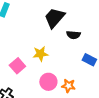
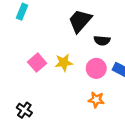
pink square: (17, 66) -> (37, 63), moved
pink circle: (48, 82) -> (96, 68), moved

